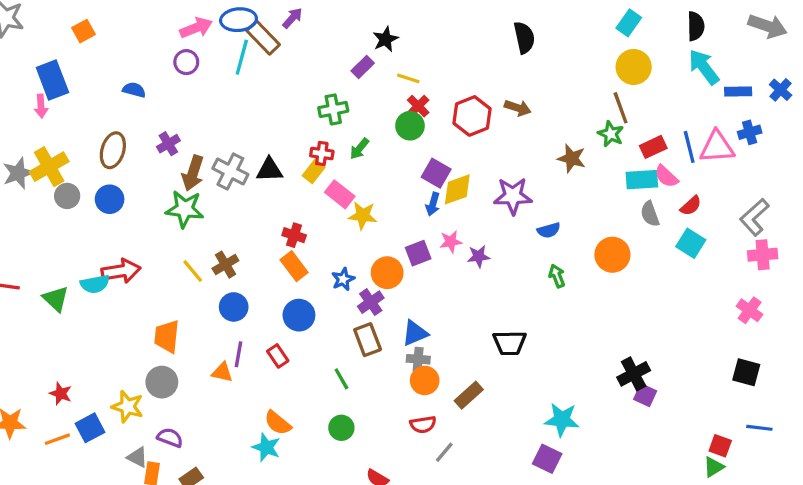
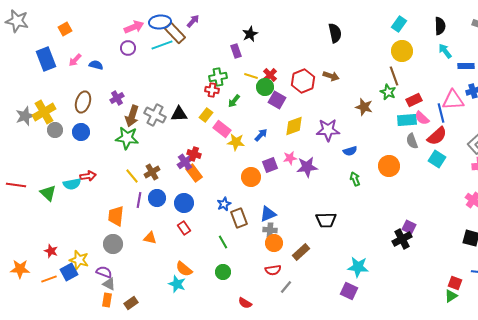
cyan line: (242, 57) -> (162, 45), turned 55
purple rectangle: (363, 67) -> (236, 51), turned -64
cyan arrow: (704, 67) -> (445, 51), size x0.7
yellow line: (408, 78) -> (251, 76), moved
pink arrow: (41, 106) -> (75, 60), moved, turned 48
blue line: (689, 147) -> (441, 113), moved
red cross: (322, 154) -> (212, 90), moved
purple square: (436, 173) -> (277, 100), moved
blue arrow: (433, 204) -> (261, 135), moved, turned -152
red semicircle: (691, 206) -> (437, 136), size x1.5
purple star: (479, 256) -> (307, 167), size x1.5
red arrow: (121, 271) -> (88, 176), size x0.7
blue star: (343, 279) -> (224, 204), moved
purple cross: (371, 302) -> (185, 162), moved
blue circle: (299, 315) -> (184, 203), moved
purple line: (239, 354) -> (139, 200), moved
purple square: (645, 395) -> (409, 227), moved
yellow star: (128, 407) -> (79, 260), moved
purple semicircle: (170, 438) -> (104, 272), moved
gray triangle: (137, 457) -> (109, 284), moved

